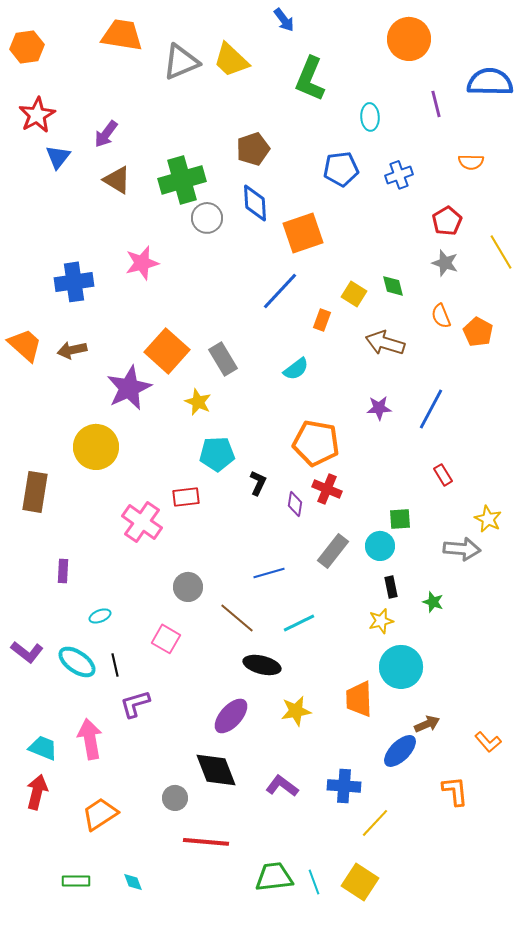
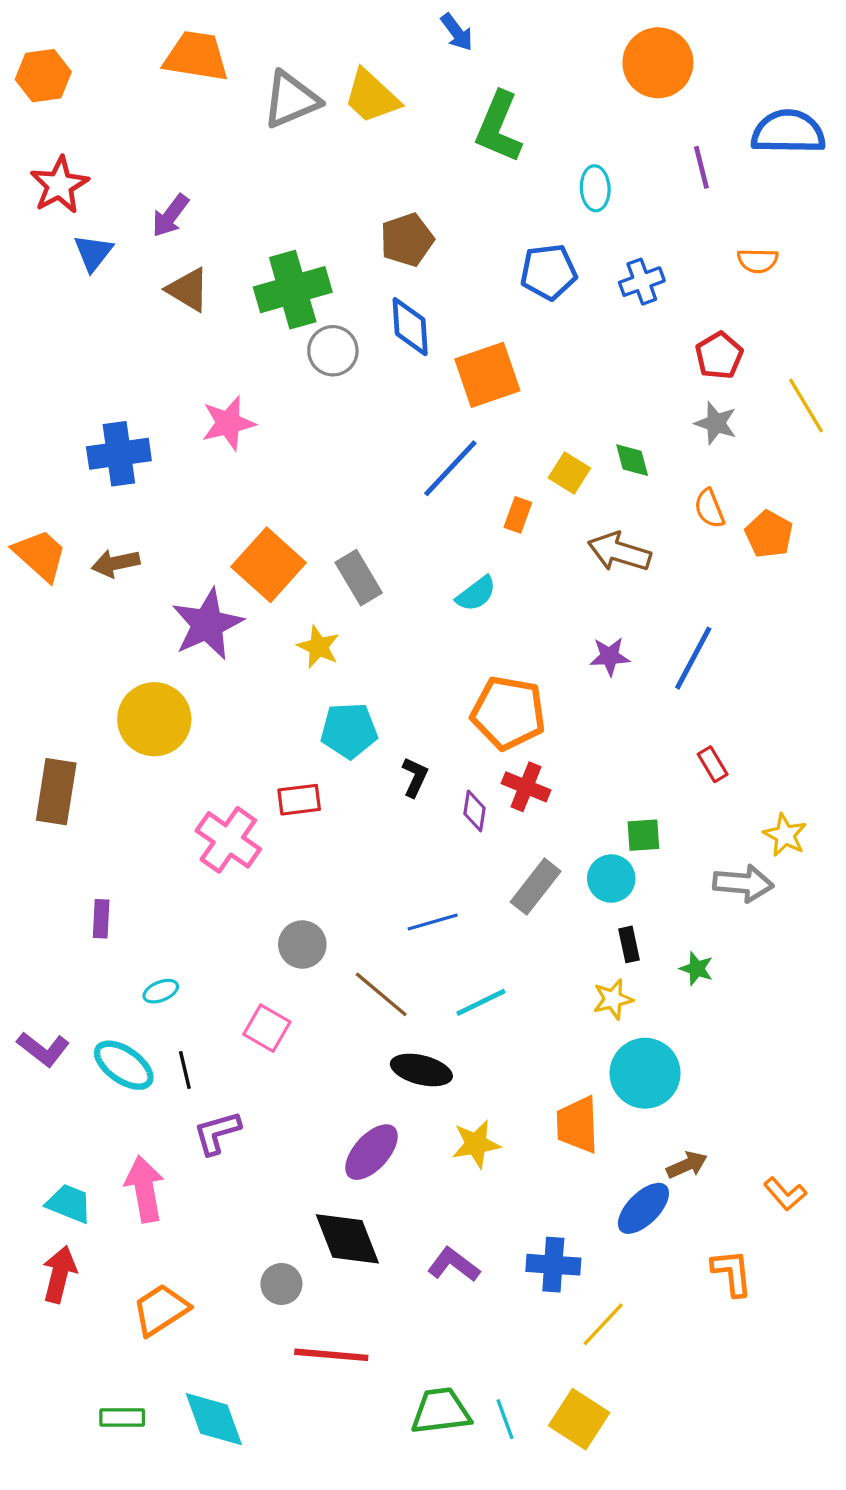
cyan diamond: (133, 882) -> (214, 1419), size x2.0

